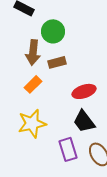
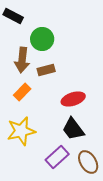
purple rectangle: (68, 149) -> (57, 157), turned 65

